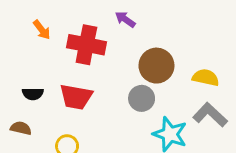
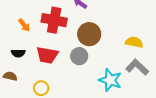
orange arrow: (42, 30) -> (24, 25), moved
brown circle: (156, 66) -> (89, 34), moved
gray circle: (142, 98) -> (79, 56), moved

